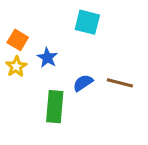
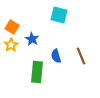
blue semicircle: (83, 83) -> (56, 56), turned -72
brown line: (120, 83) -> (81, 56), turned 54

